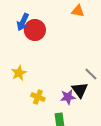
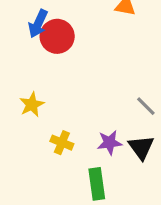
black triangle: (80, 90) -> (141, 147), moved

